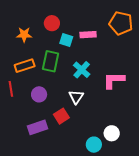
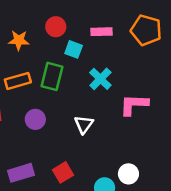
pink rectangle: (88, 35) -> (102, 32), moved
cyan cross: (82, 70) -> (100, 79), moved
red square: (61, 116) -> (63, 172), moved
purple rectangle: (38, 127) -> (21, 173), moved

